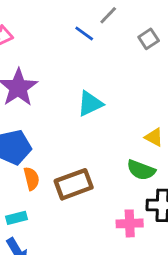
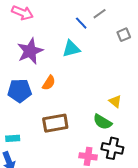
cyan triangle: (90, 104) -> (71, 49), moved
orange semicircle: (31, 179) -> (49, 83), moved, turned 35

